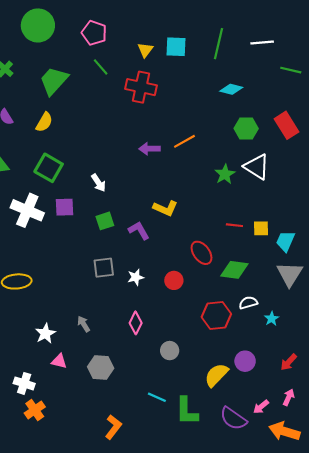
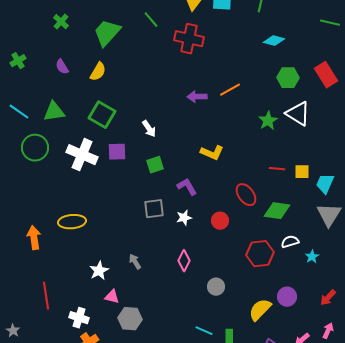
purple L-shape: (139, 230) -> (187, 187), moved
gray hexagon: (101, 368) -> (130, 319), moved

